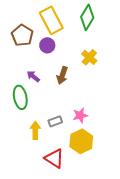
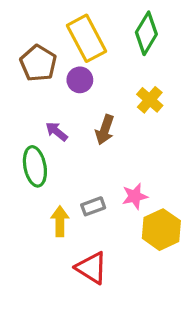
yellow hexagon: (81, 141) -> (161, 230), moved

